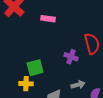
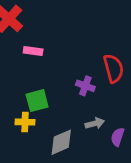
pink rectangle: (48, 19) -> (33, 51), moved

